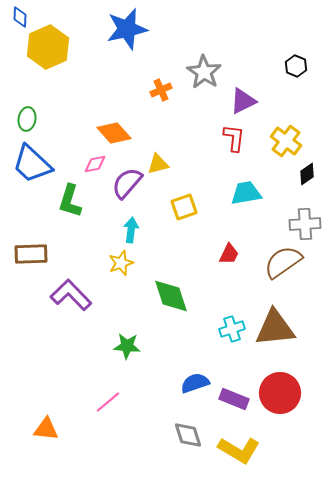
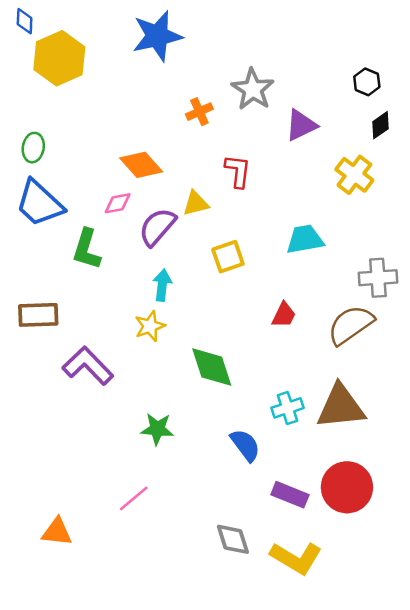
red L-shape: (234, 138) -> (238, 171), moved
black diamond: (307, 174) -> (380, 125), moved
blue semicircle: (195, 383) -> (245, 445), moved, turned 72

